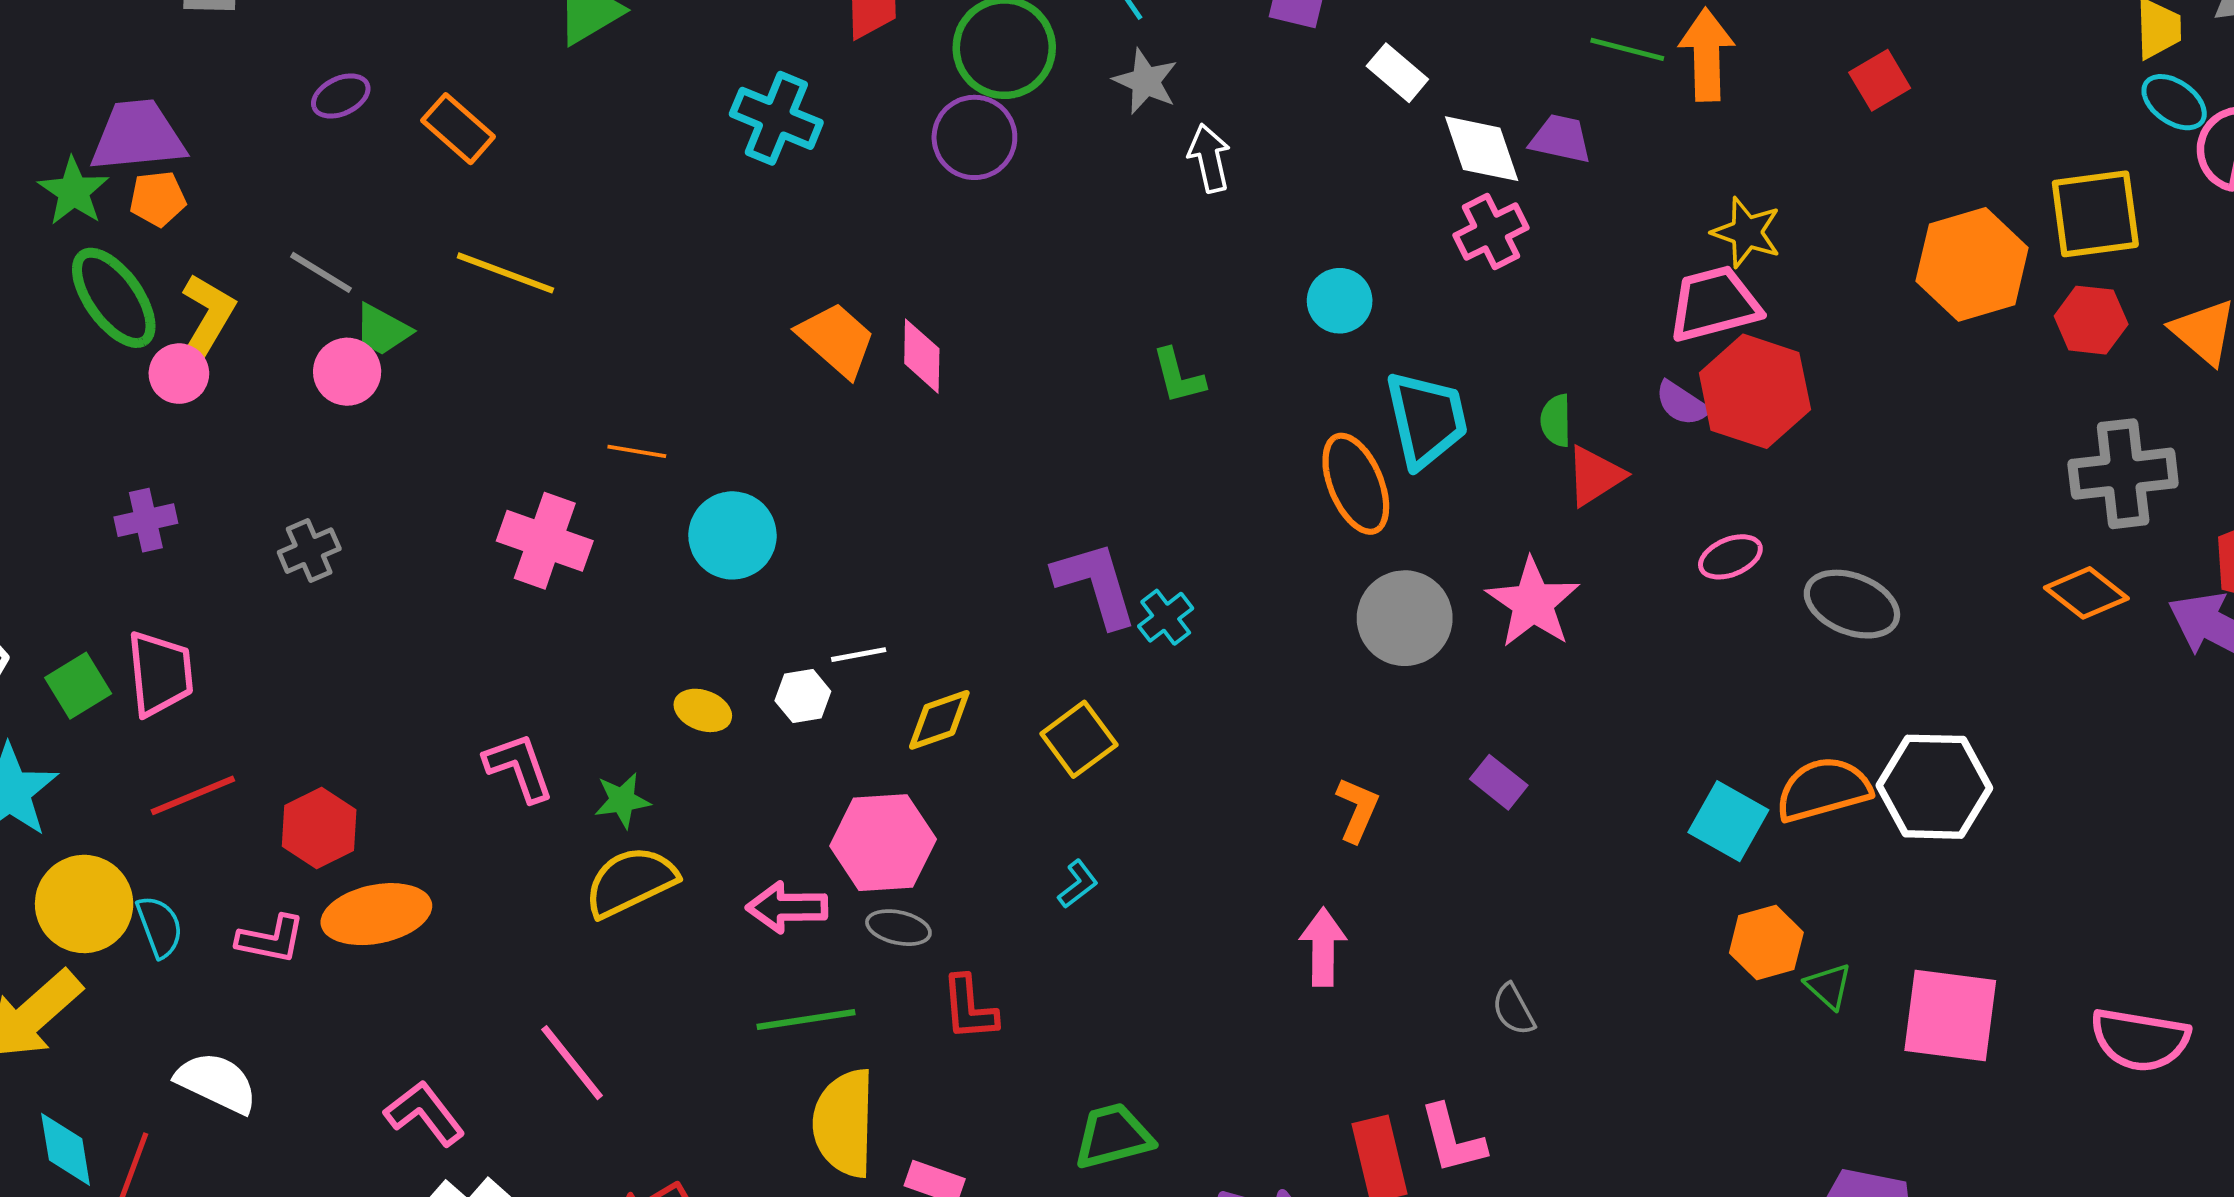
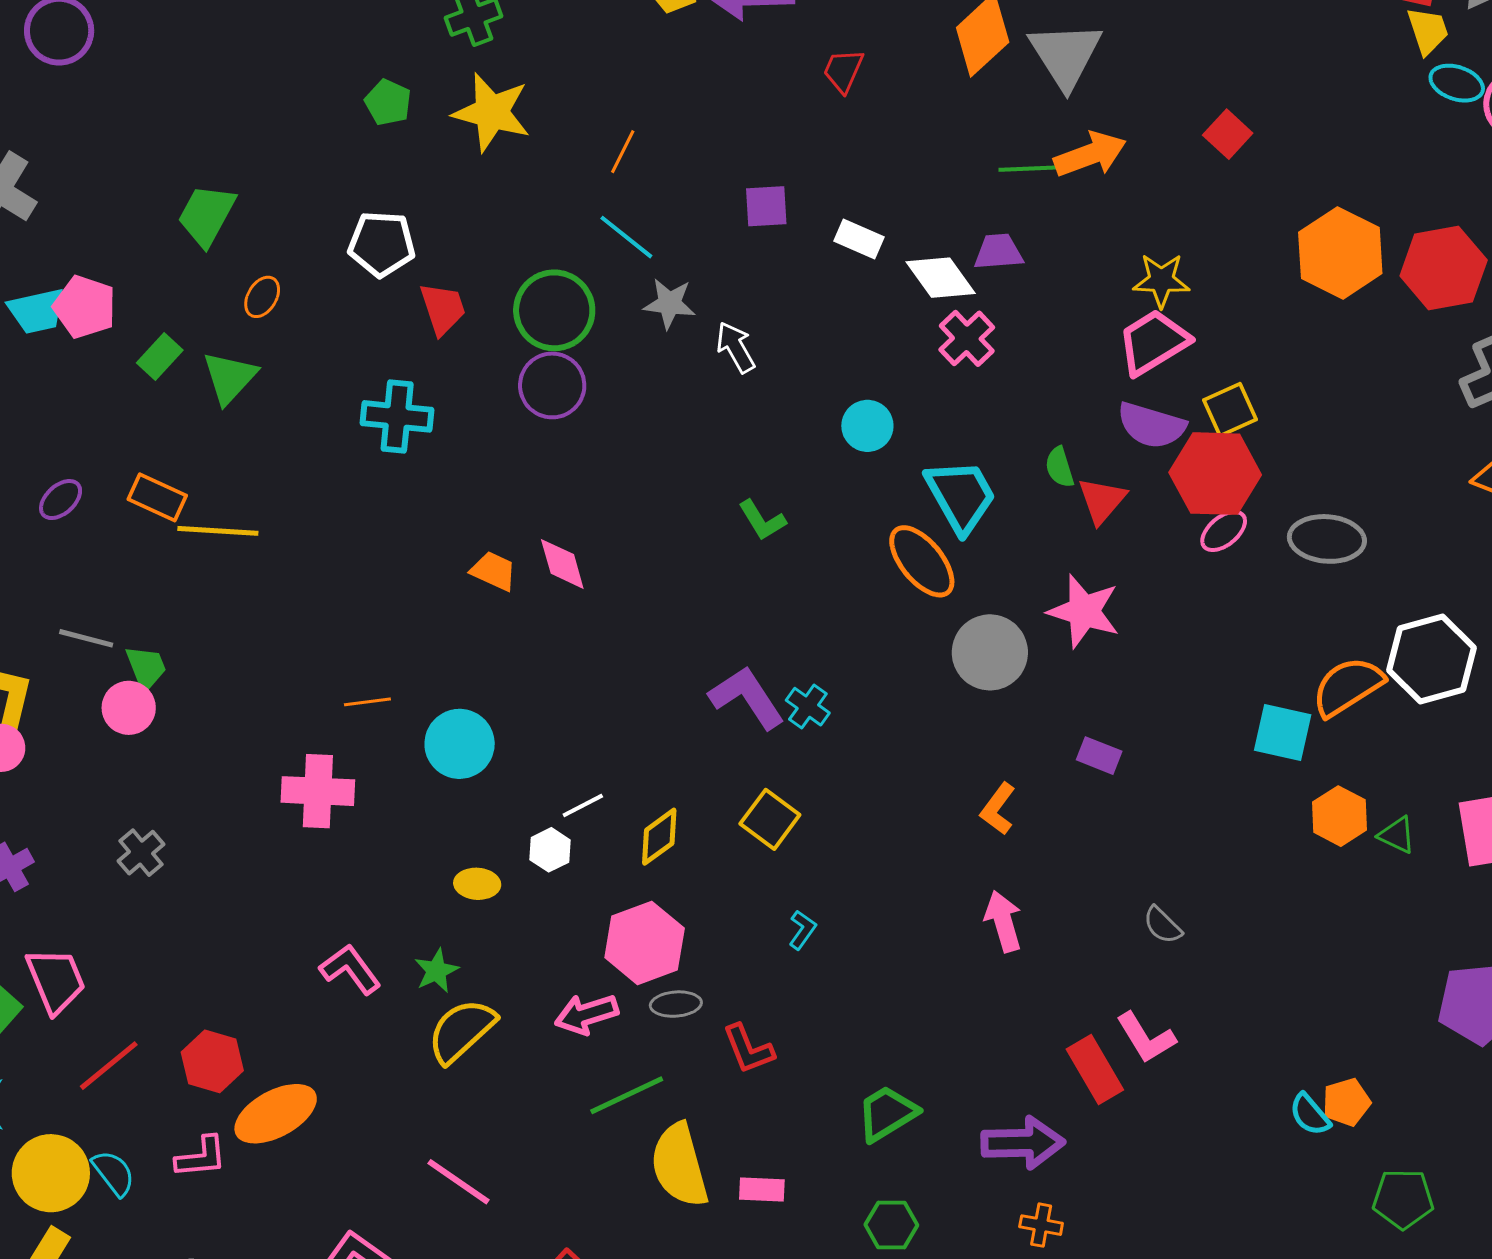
orange arrow: (1707, 55) -> (1090, 154), turned 88
yellow square: (2095, 214) -> (1230, 410), moved, size x0.7
yellow line: (505, 273) -> (218, 531), moved
red hexagon: (2091, 320) -> (1444, 268), size x1.5
green trapezoid: (383, 330) -> (146, 668), turned -123
orange trapezoid: (836, 340) -> (494, 571), size x0.7
red hexagon: (1755, 391) -> (1215, 474), moved
purple semicircle: (1682, 403) -> (1151, 425), size x1.5
orange L-shape: (1357, 810) -> (998, 809), turned -150

